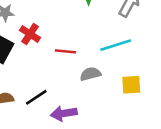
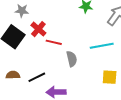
red line: (66, 51) -> (54, 42), moved
gray semicircle: (90, 74) -> (72, 59), moved, turned 84

